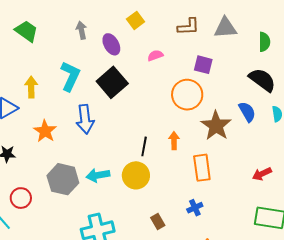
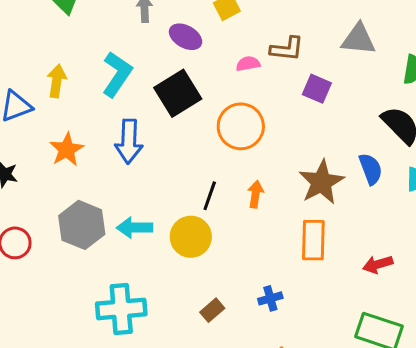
brown L-shape: (188, 27) -> (287, 49), moved
purple ellipse: (111, 44) -> (186, 37), turned -40
orange circle: (187, 95) -> (241, 126), moved
orange rectangle: (202, 168) -> (313, 240), moved
brown rectangle: (158, 221) -> (212, 310), turned 70

